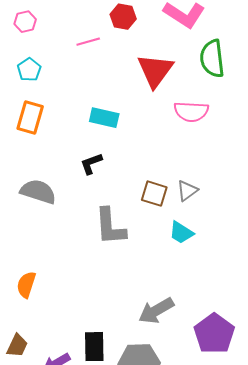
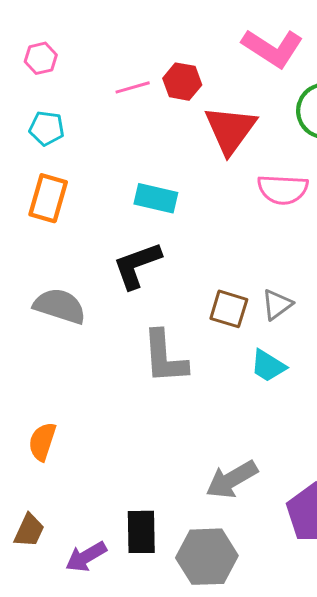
red hexagon: (123, 17) -> (182, 82), moved
cyan pentagon: (29, 70) -> (47, 128), turned -30
black L-shape: (91, 164) -> (137, 265), size x1.5

